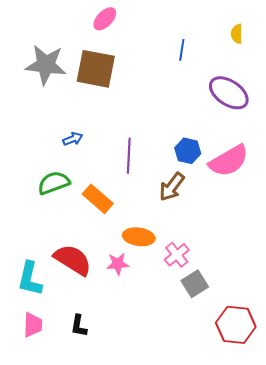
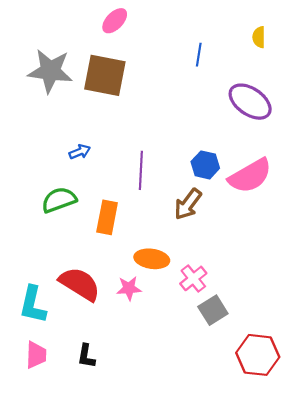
orange rectangle: (98, 199) -> (107, 217), turned 60

